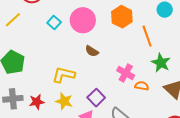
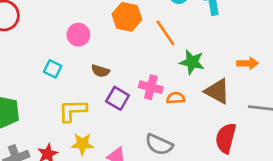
pink circle: (83, 20) -> (78, 35), size x0.7
cyan square: (54, 23) -> (53, 69), moved
purple square: (96, 98) -> (118, 98), moved

